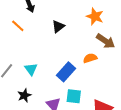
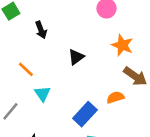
orange line: (18, 26) -> (26, 69), moved
cyan triangle: (31, 69) -> (42, 94), moved

